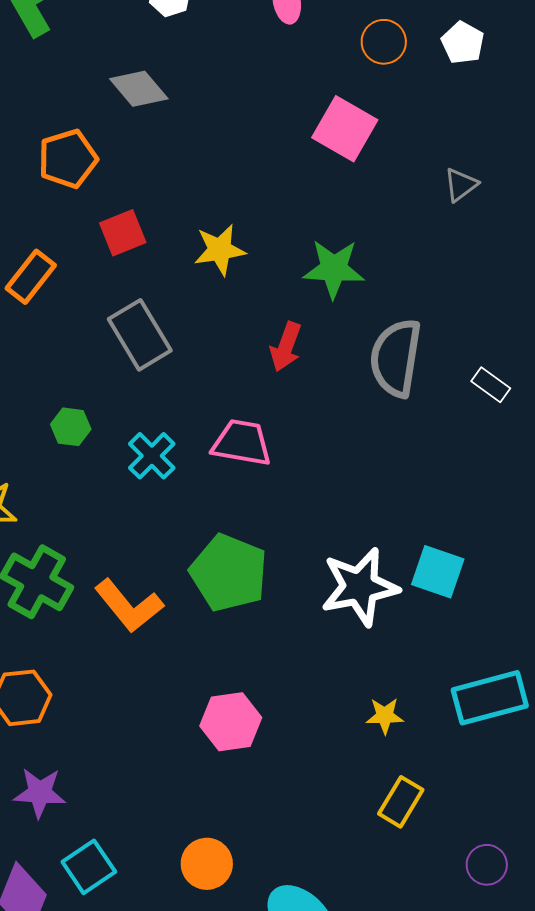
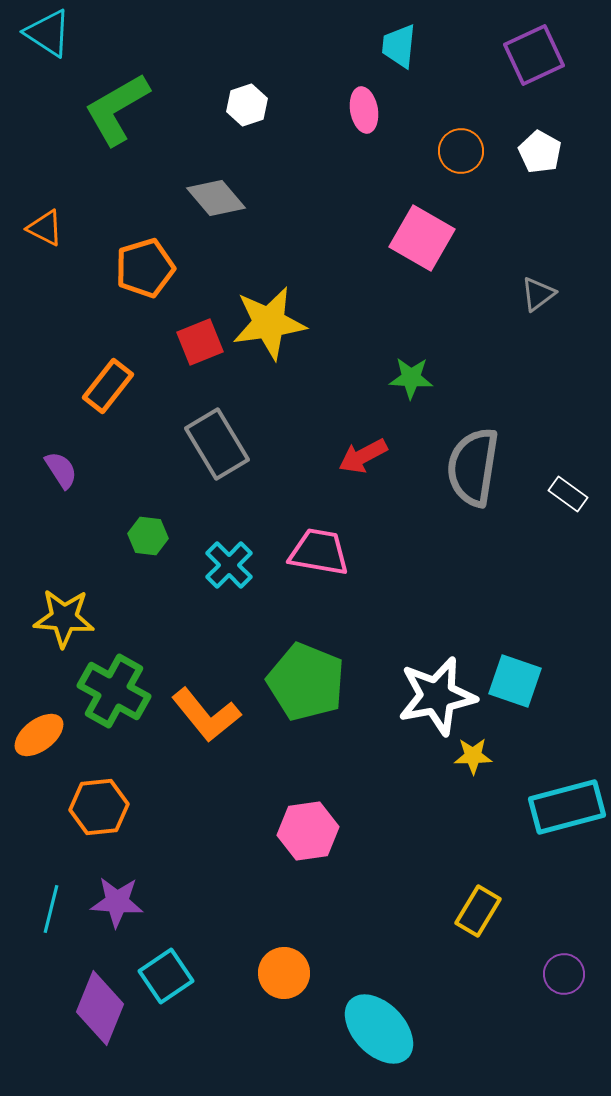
yellow star: (220, 250) -> (269, 323), moved, size x1.4
green star: (334, 269) -> (411, 378), size x0.7
red arrow: (286, 347) -> (363, 456), turned 42
yellow star: (385, 716) -> (473, 756), moved

